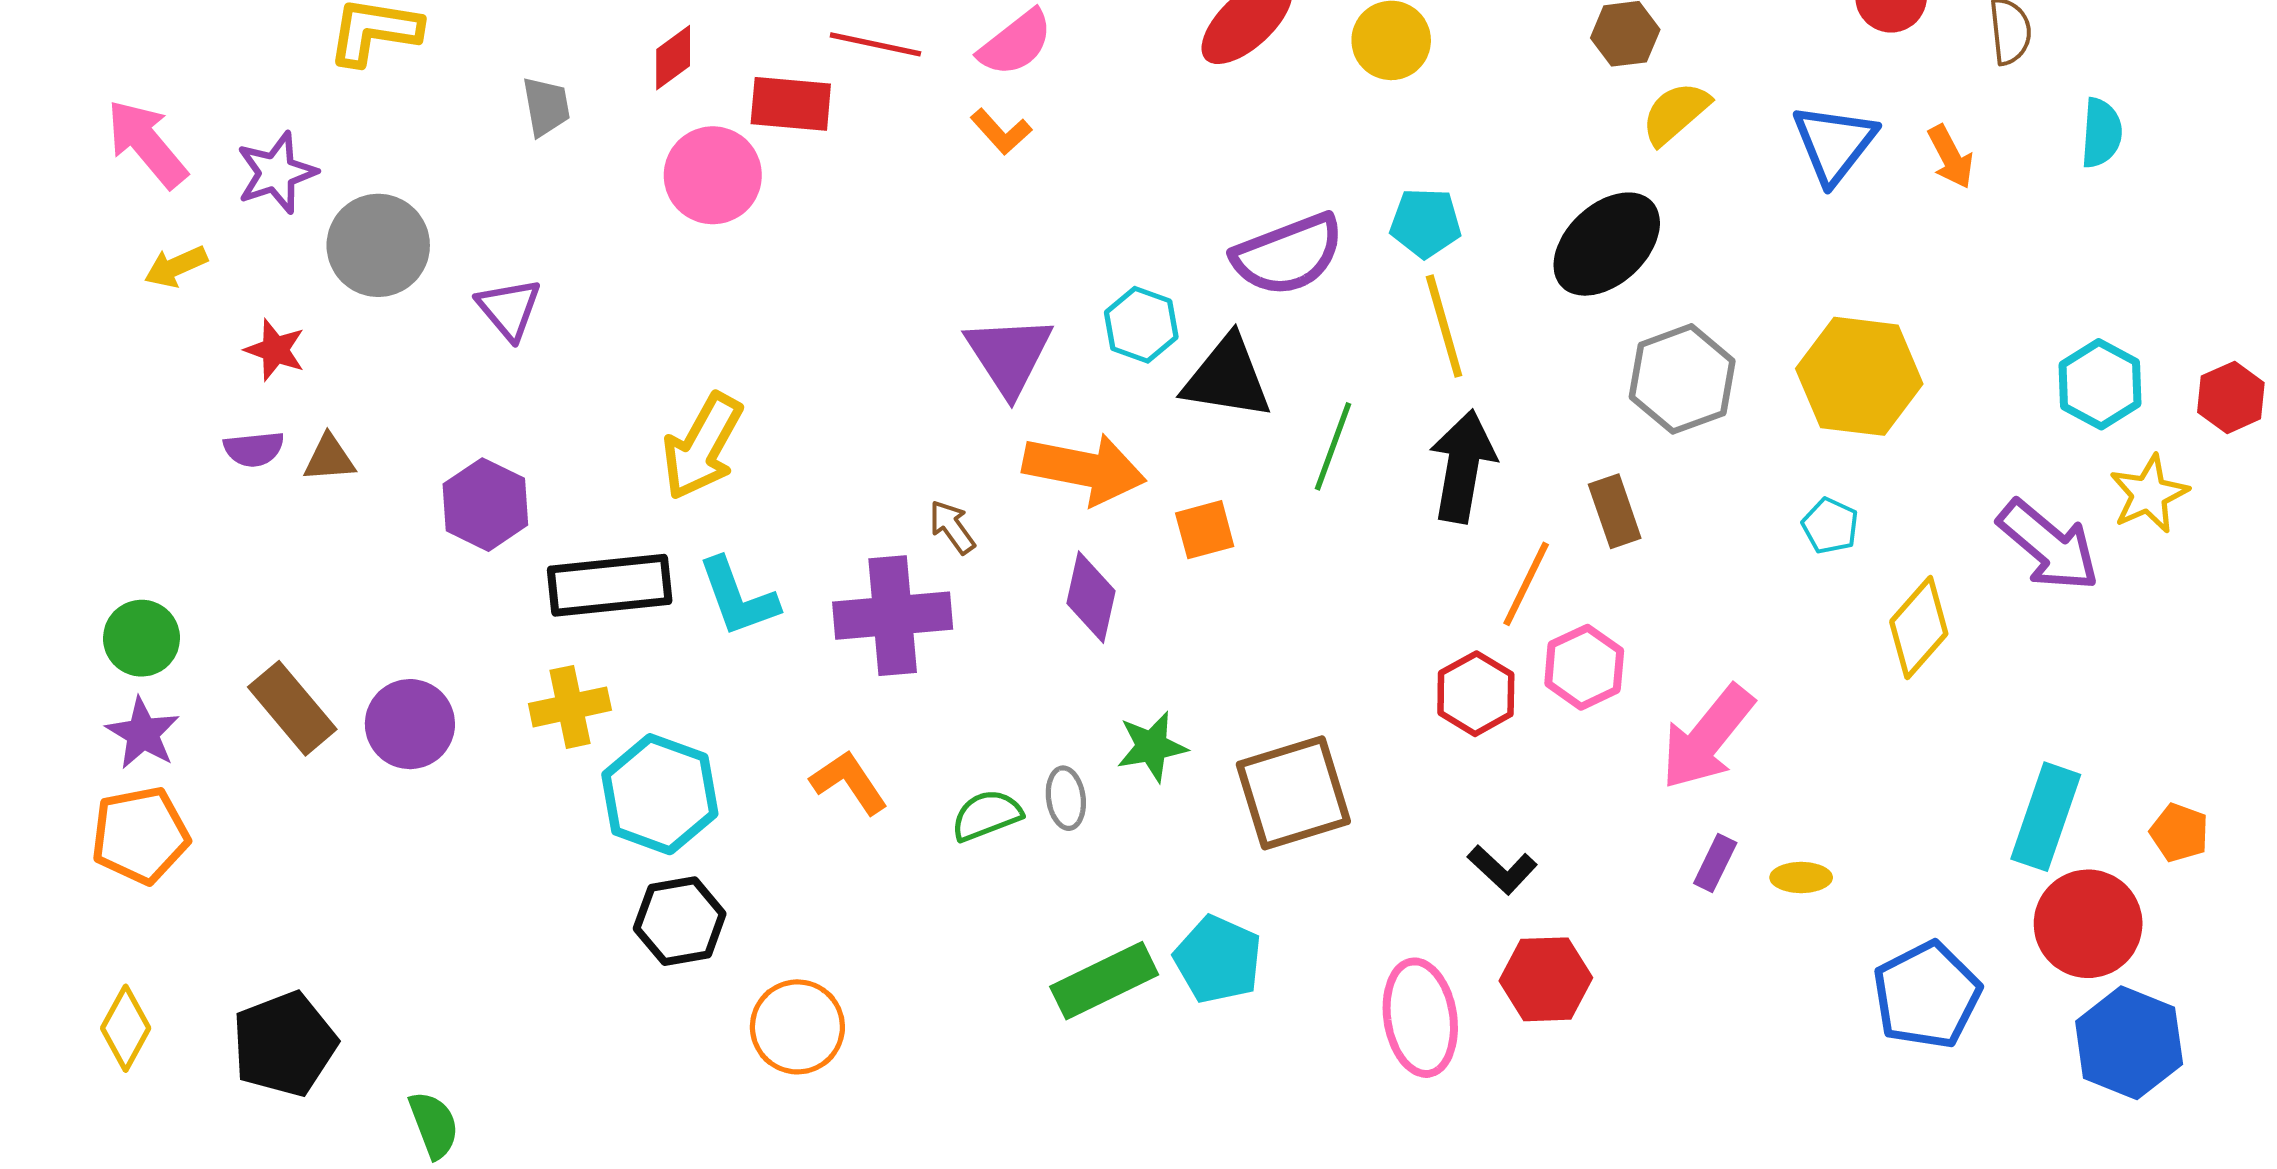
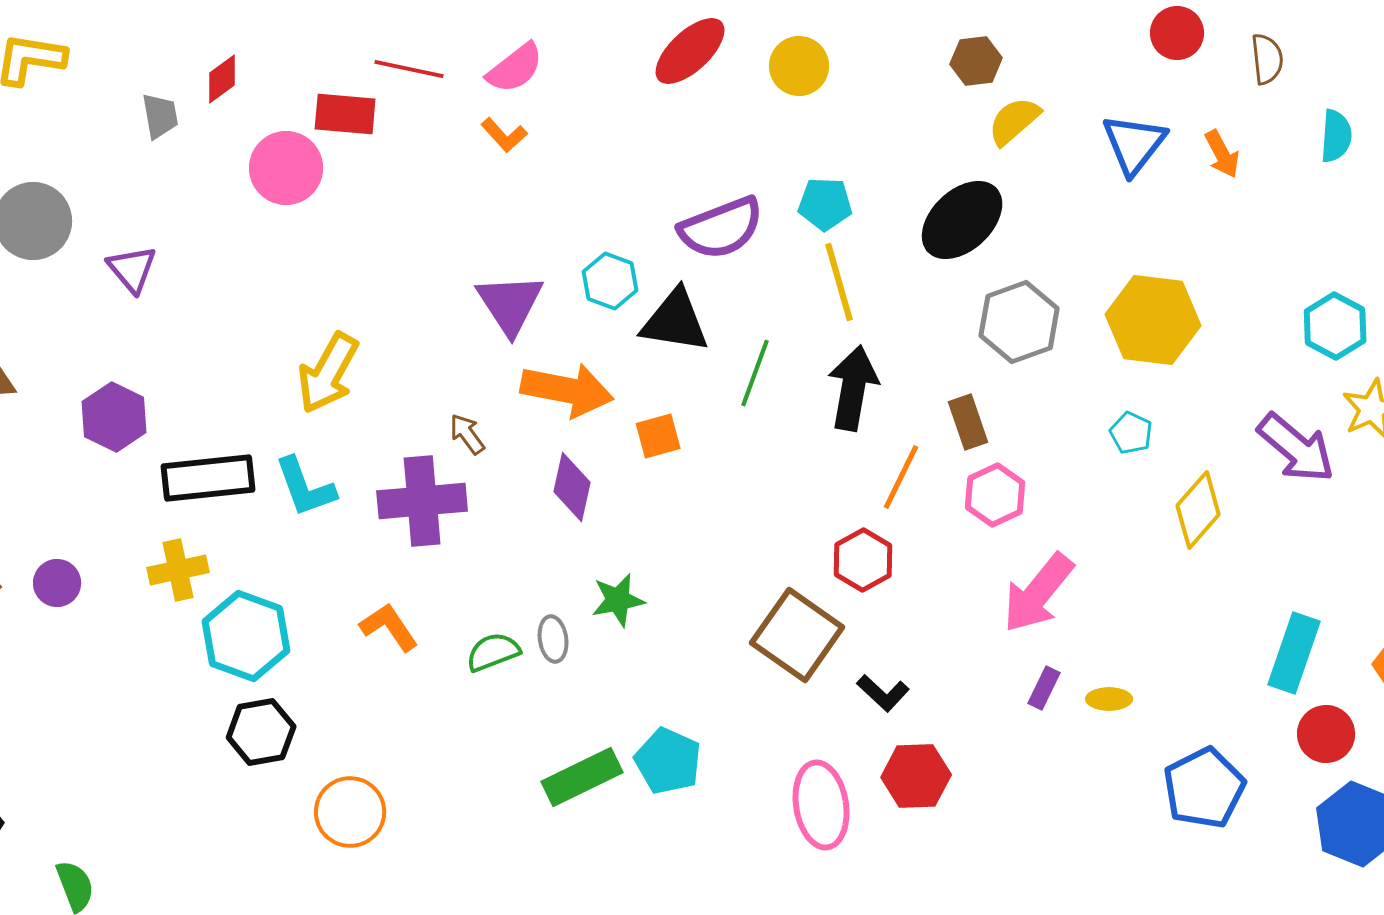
red diamond: (673, 58) -> (222, 79), moved
yellow arrow: (702, 446) -> (328, 373), moved
pink hexagon: (1584, 667) -> (995, 495), moved
purple circle: (410, 724) -> (57, 583), size x0.7
brown square: (1293, 793) -> (797, 635), moved, turned -38
red circle: (2088, 924) -> (1326, 734), size x0.7

